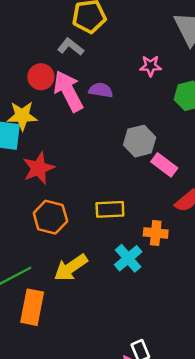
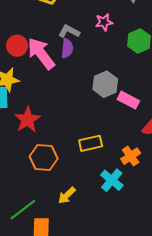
gray L-shape: (71, 47) -> (69, 31), moved
purple semicircle: (101, 90) -> (67, 48), turned 96
orange cross: (156, 233) -> (131, 156), turned -30
yellow arrow: (71, 268) -> (67, 195), size x0.7

